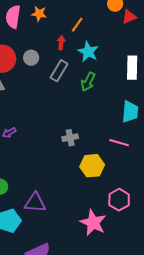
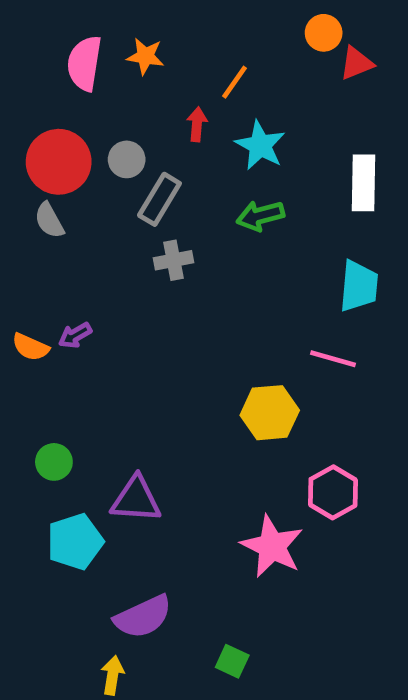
gray rectangle: (59, 71) -> (159, 199), moved
green arrow: (88, 82) -> (260, 216), turned 48
gray cross: (70, 138) -> (174, 260), moved

